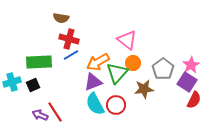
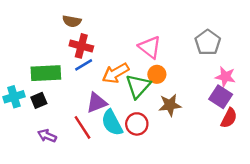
pink star: (191, 65) -> (225, 77), turned -30
gray pentagon: (163, 69) -> (208, 42), moved
purple triangle: (93, 82) -> (97, 103), moved
red line: (55, 112) -> (82, 127), moved

